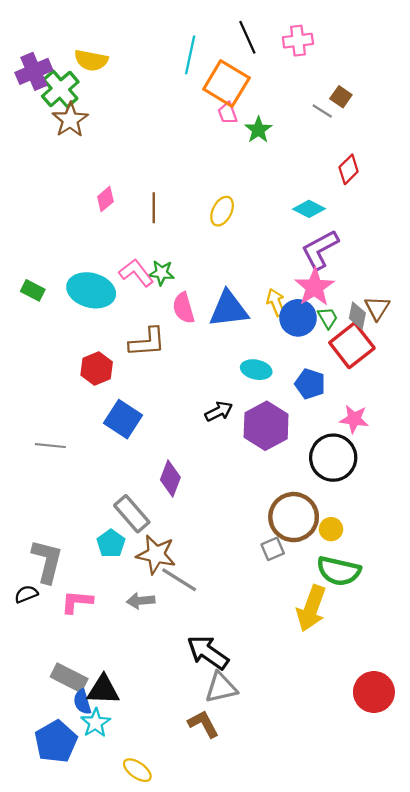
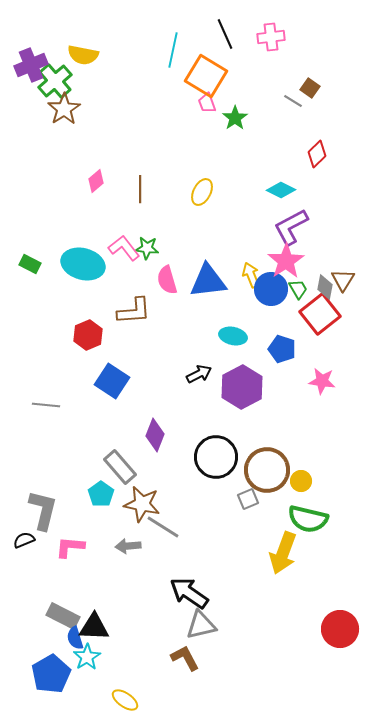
black circle: (333, 458) -> (216, 457), moved

